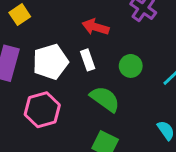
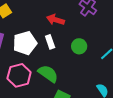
green semicircle: (105, 99) -> (48, 74), moved

